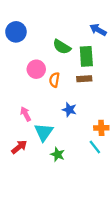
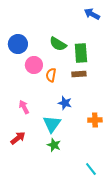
blue arrow: (98, 30) -> (92, 14), moved
blue circle: (16, 32) -> (18, 44), moved
cyan triangle: (44, 132) -> (52, 124), moved
cyan line: (95, 147) -> (91, 169), moved

